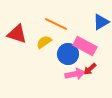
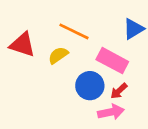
blue circle: (68, 54) -> (90, 86), moved
pink arrow: (75, 74) -> (111, 112), moved

